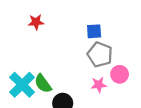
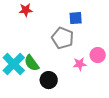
gray pentagon: (100, 55) -> (63, 38), moved

